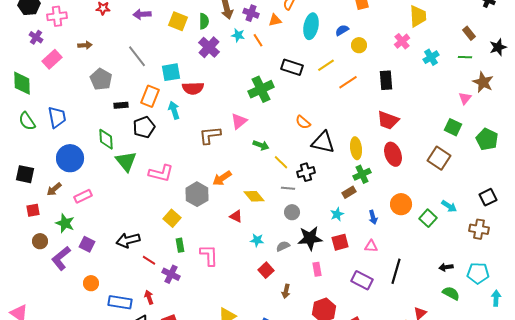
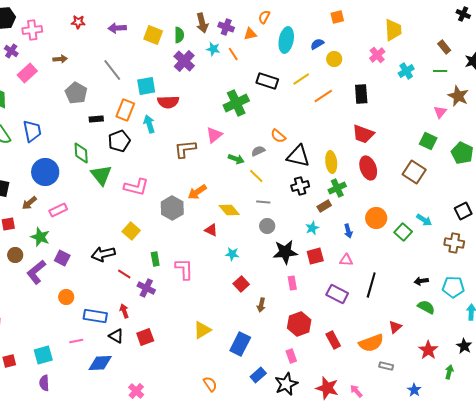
black cross: (306, 172) -> (300, 186), moved
yellow square: (172, 218) -> (131, 231), moved
gray semicircle: (283, 246) -> (258, 151), moved

